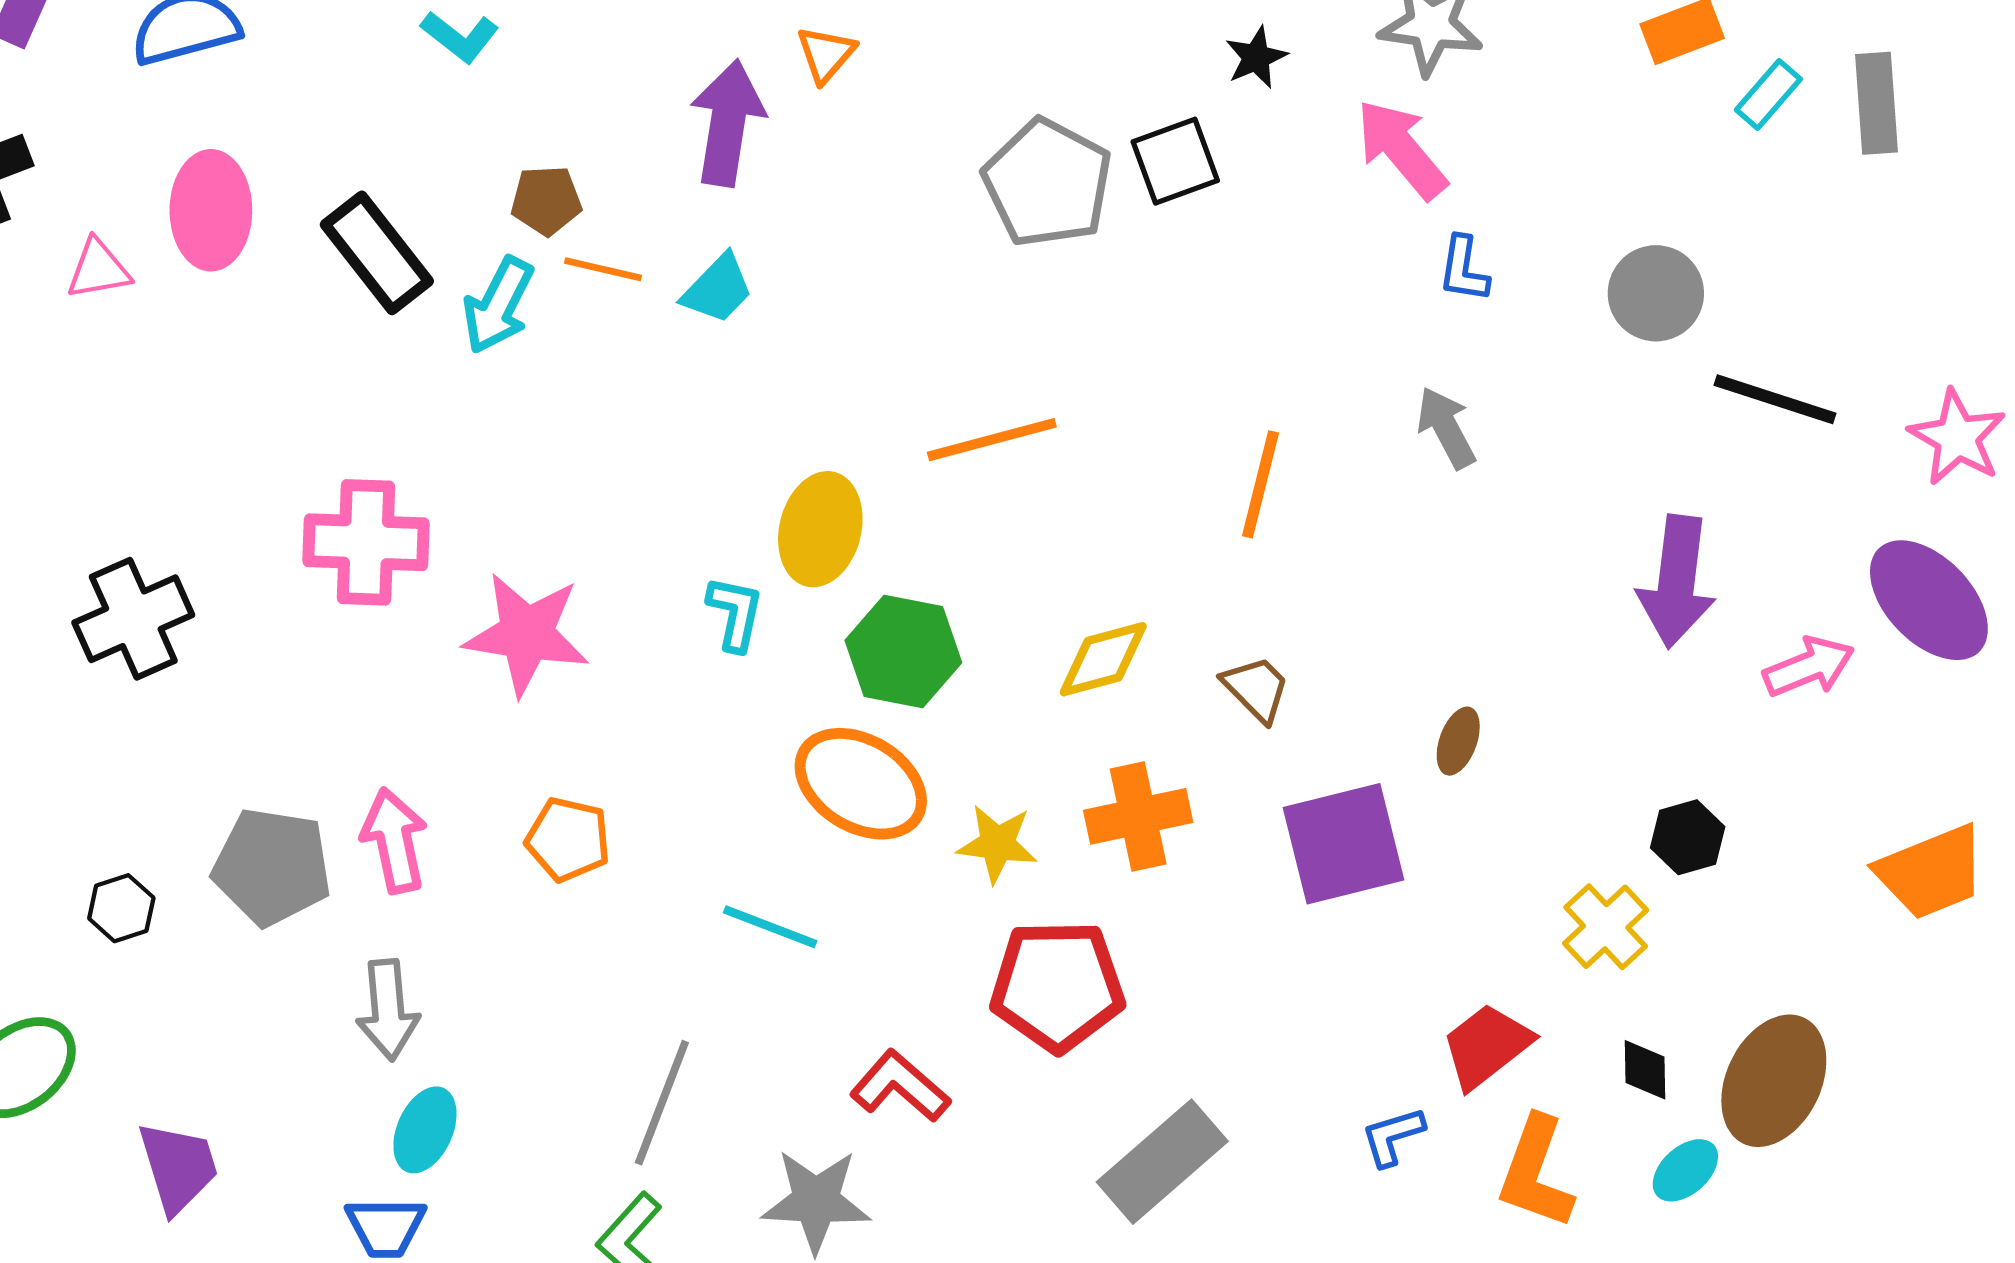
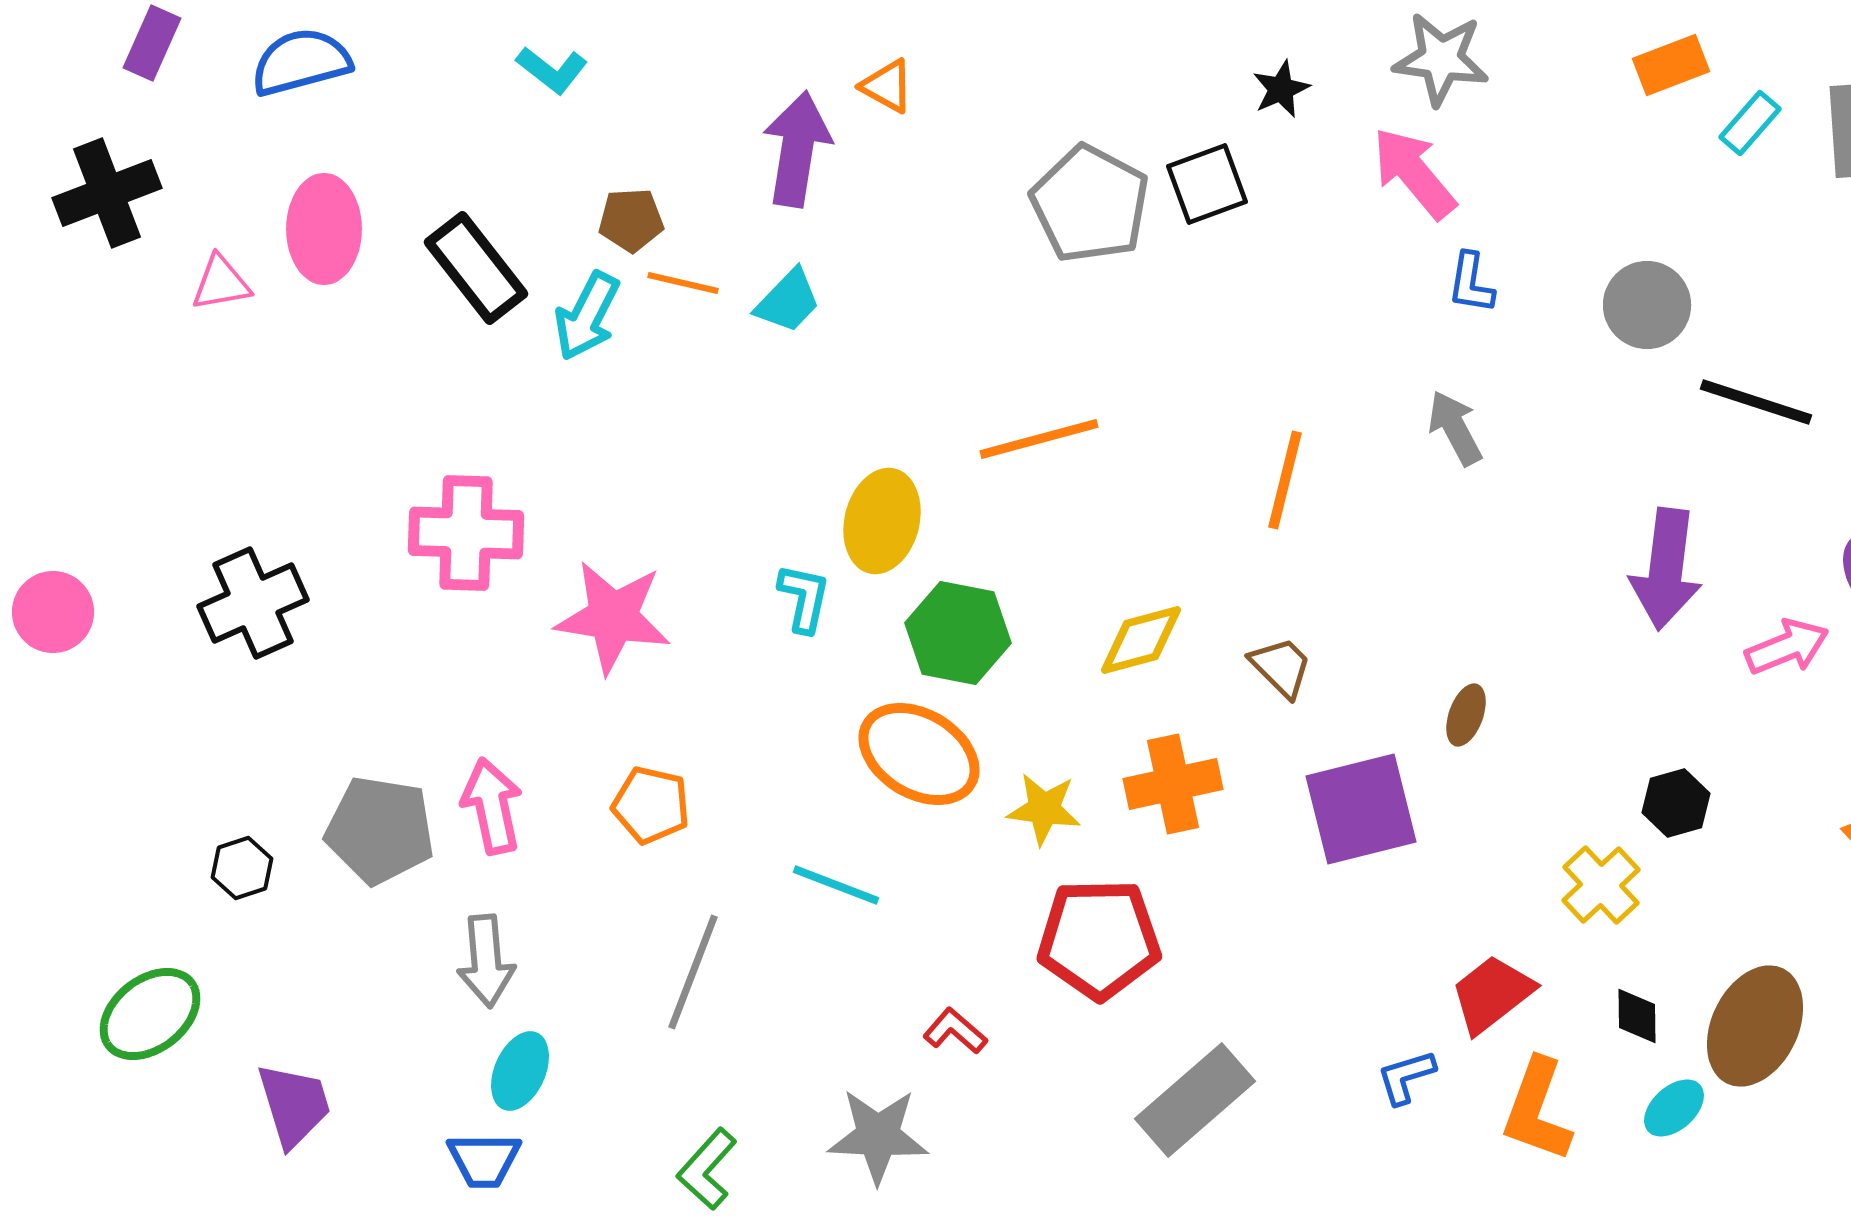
orange triangle: (826, 54) -> (887, 86), turned -42
red L-shape: (900, 1086) -> (955, 1031), size x0.7
gray line: (662, 1103) -> (693, 972), moved

